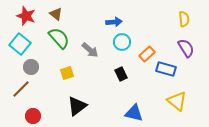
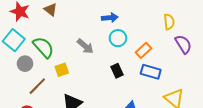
yellow semicircle: (184, 19) -> (169, 22), moved
green semicircle: (59, 38) -> (43, 47), moved
blue rectangle: (166, 69) -> (151, 72), moved
brown line: (21, 89) -> (37, 86), moved

